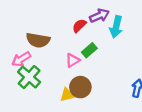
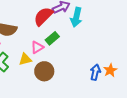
red semicircle: (79, 26) -> (43, 16), size x1.5
yellow triangle: (67, 95) -> (25, 59), moved

